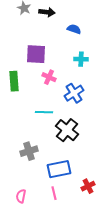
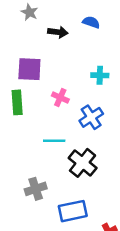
black arrow: (47, 12) -> (58, 32), moved
blue semicircle: (74, 29) -> (91, 22), moved
purple square: (36, 54) -> (29, 69), moved

